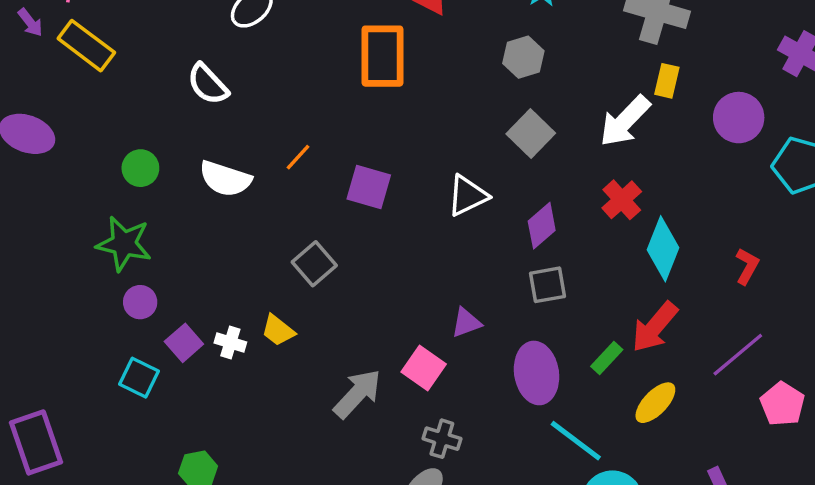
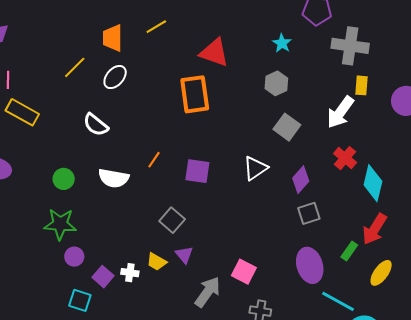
purple triangle: (466, 323) -> (184, 255), moved, turned -42

